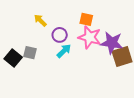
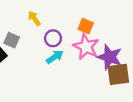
gray square: (30, 53) -> (12, 40), moved

